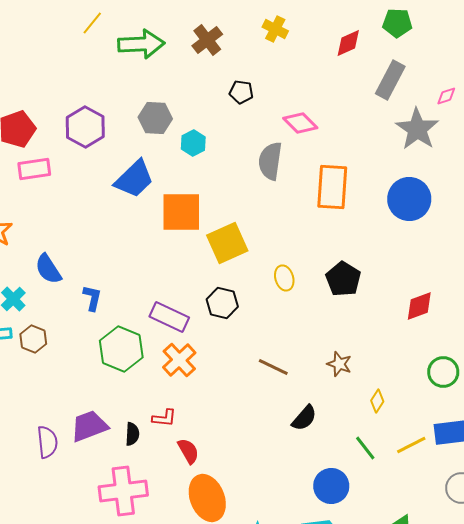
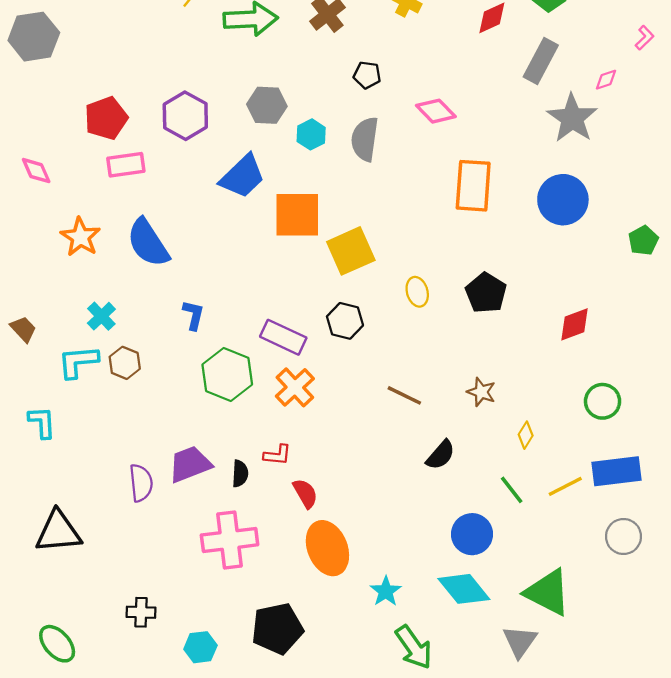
gray semicircle: (270, 161) -> (365, 139), moved
blue semicircle: (48, 269) -> (148, 243), moved, size x1.4

